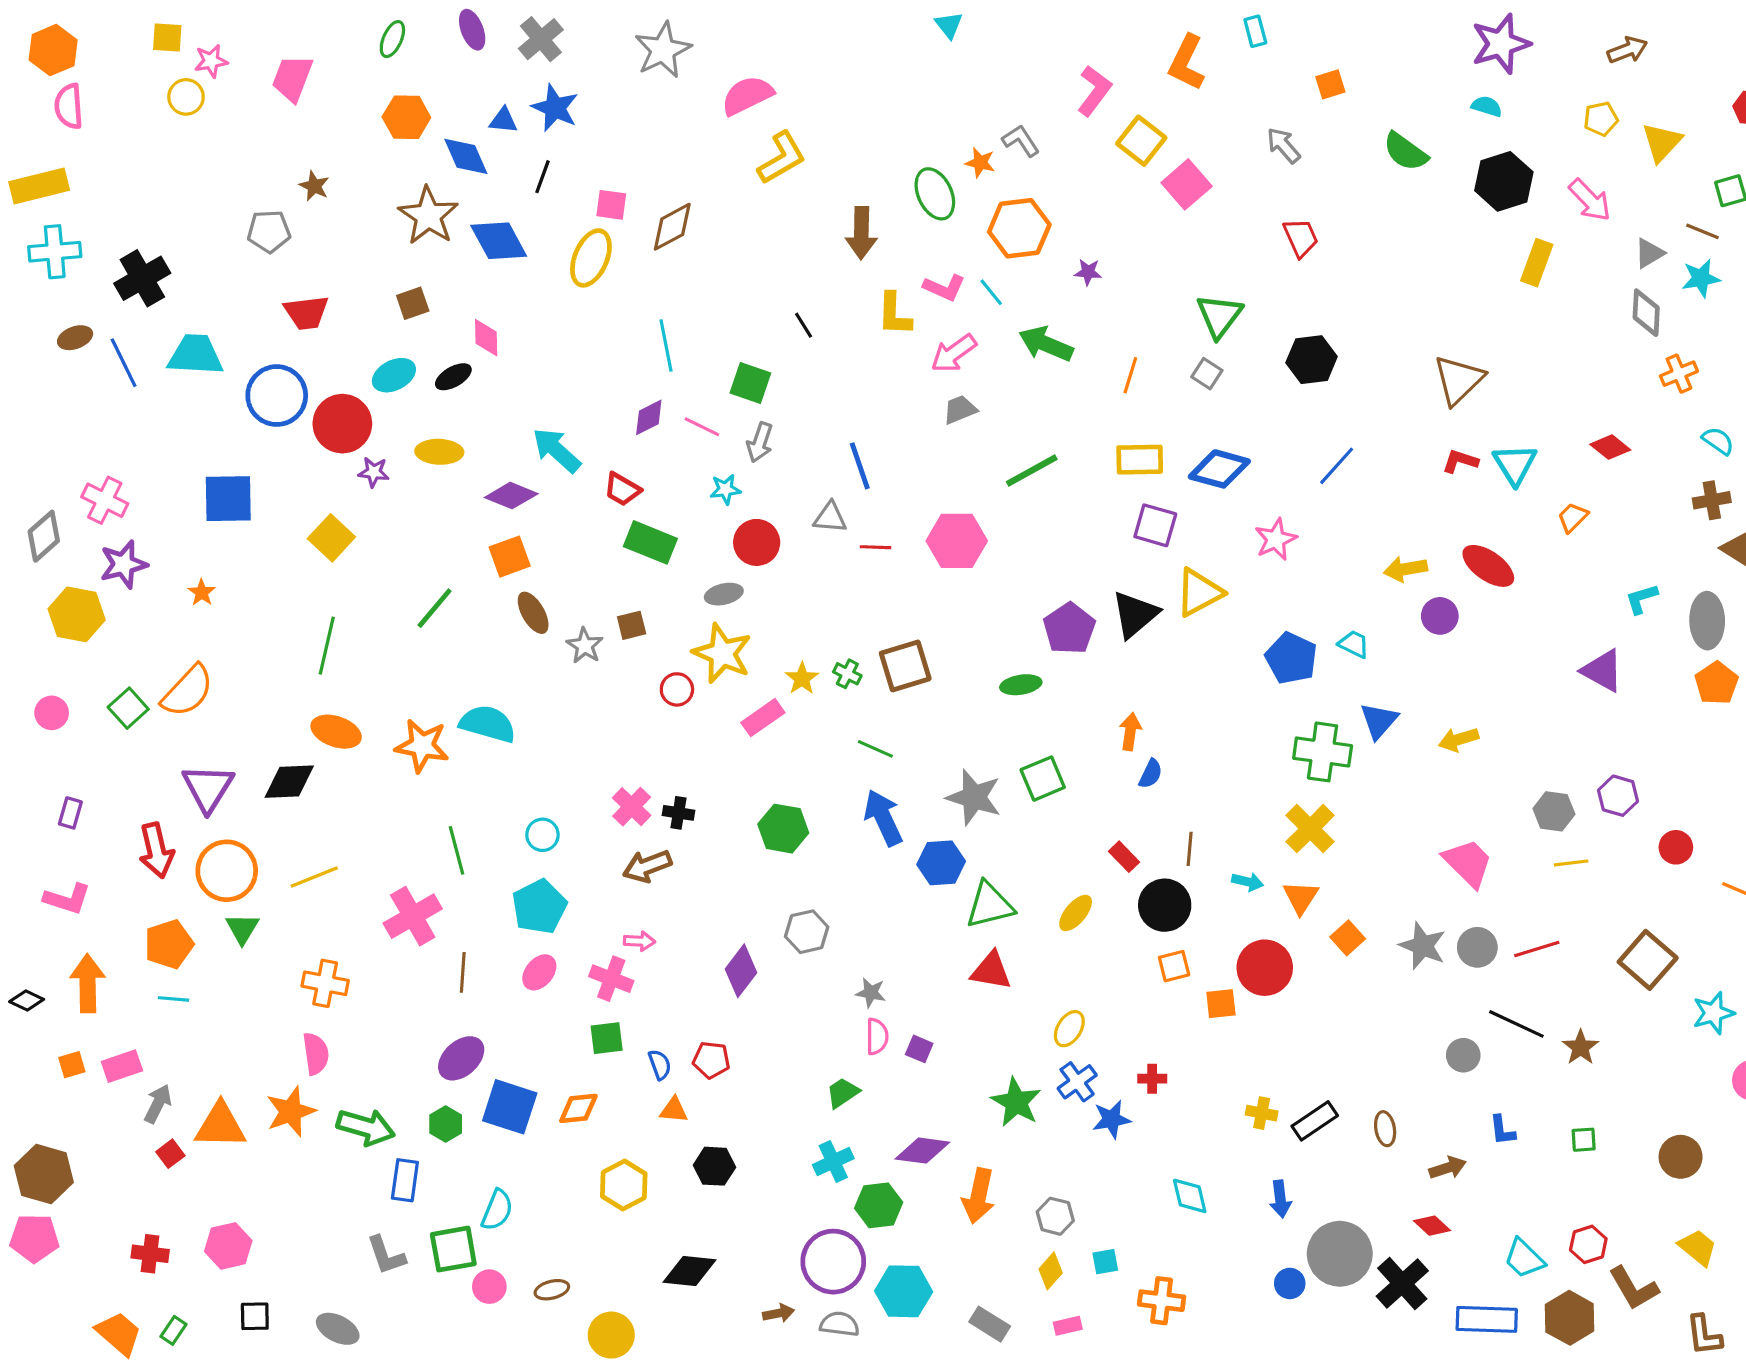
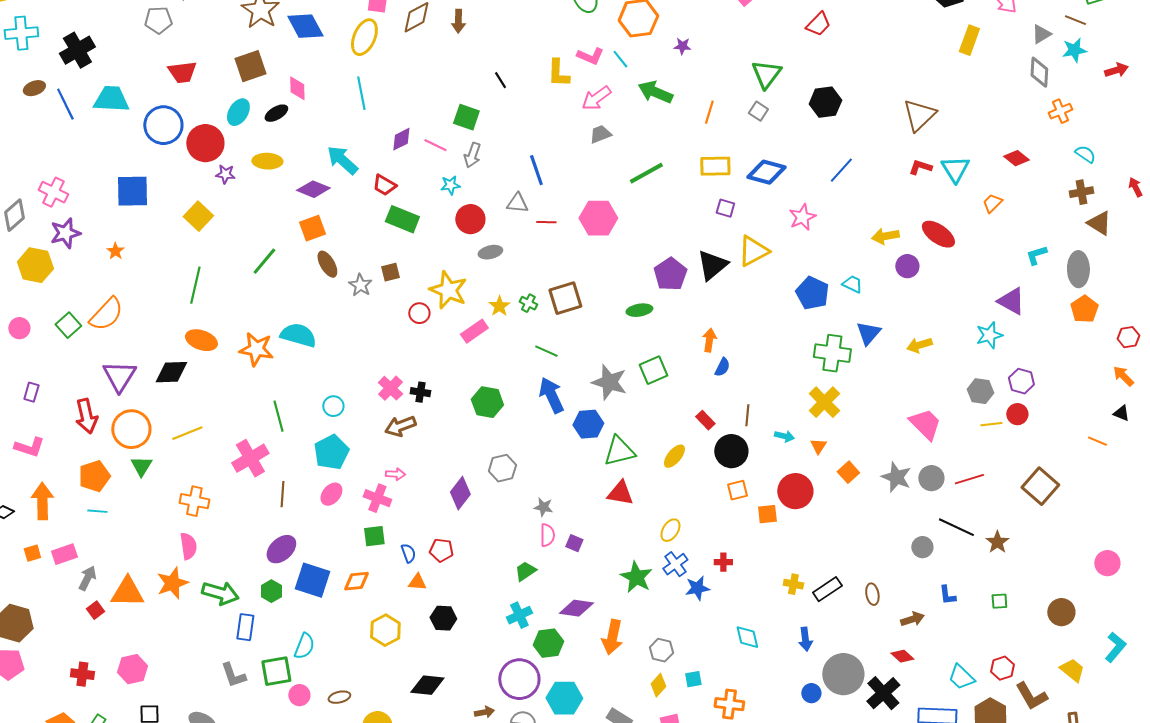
brown arrow: (861, 233) -> (458, 21), moved, size x0.7
red trapezoid: (1301, 238) -> (818, 24), turned 68
brown square: (413, 303) -> (250, 66), size x1.5
cyan line: (666, 345) -> (361, 93), moved
cyan ellipse: (394, 375) -> (238, 112), turned -32
purple square: (1155, 525) -> (725, 208), size x0.7
gray ellipse: (724, 594) -> (490, 252), moved
red circle: (1676, 847) -> (1017, 414), moved
orange triangle: (1301, 897) -> (818, 446), size x0.7
cyan star: (1713, 1013) -> (989, 335), moved

